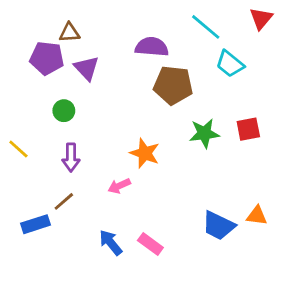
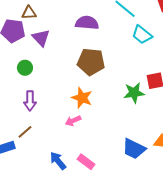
brown pentagon: (173, 85) -> (91, 62), moved
green star: (204, 133) -> (134, 93), moved
pink arrow: (119, 186) -> (73, 121), moved

